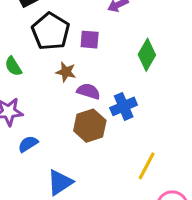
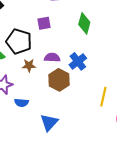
black pentagon: (51, 31) -> (19, 41), moved
brown star: (66, 72) -> (29, 65), moved
blue semicircle: (28, 144) -> (21, 103), turned -128

